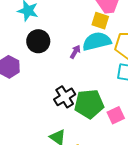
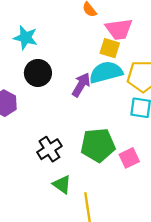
purple arrow: (75, 52) -> (81, 85), size x1.5
black cross: (65, 97) -> (49, 149), moved

